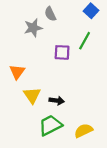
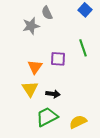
green line: (85, 41) -> (83, 48), moved, turned -48
purple square: (62, 52) -> (58, 59), moved
orange triangle: (17, 72) -> (35, 67), moved

